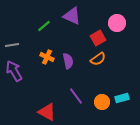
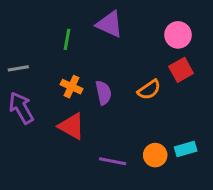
green line: (44, 26) -> (67, 39), turned -40
red square: (98, 38) -> (181, 70), moved
purple line: (76, 96) -> (113, 161), moved, turned -42
red triangle: (47, 112) -> (72, 126), moved

